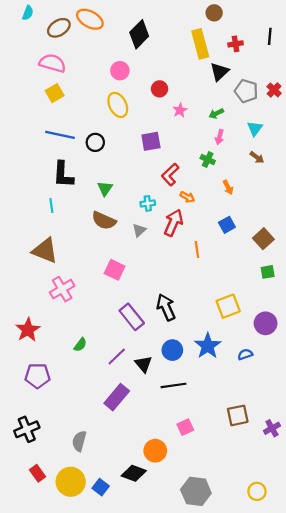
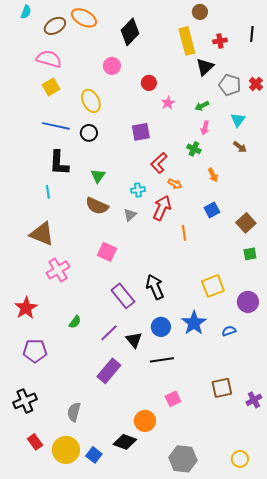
yellow ellipse: (118, 105) -> (91, 101), moved

